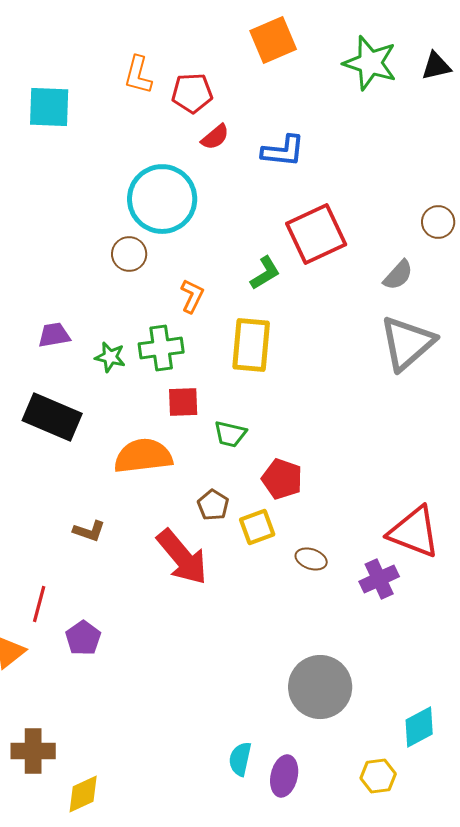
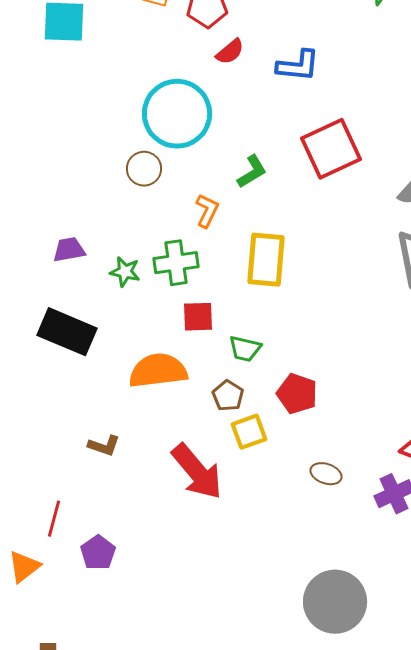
green L-shape: (265, 273) -> (252, 172), moved
brown pentagon: (213, 505) -> (228, 396), moved
yellow square: (257, 527) -> (249, 432), moved

